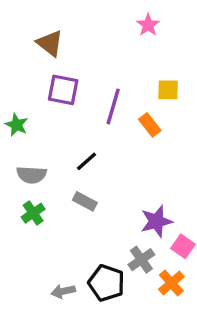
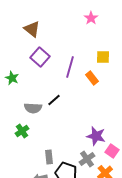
purple square: (63, 90) -> (40, 57), turned 30
gray semicircle: (32, 175) -> (33, 108), moved
gray rectangle: (85, 201) -> (49, 157), moved, turned 56
purple star: (156, 221) -> (96, 136), turned 30

